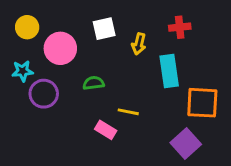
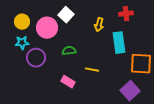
yellow circle: (27, 27) -> (22, 22), moved
white square: (104, 29) -> (66, 15), moved, turned -35
pink rectangle: (106, 130) -> (68, 82), moved

